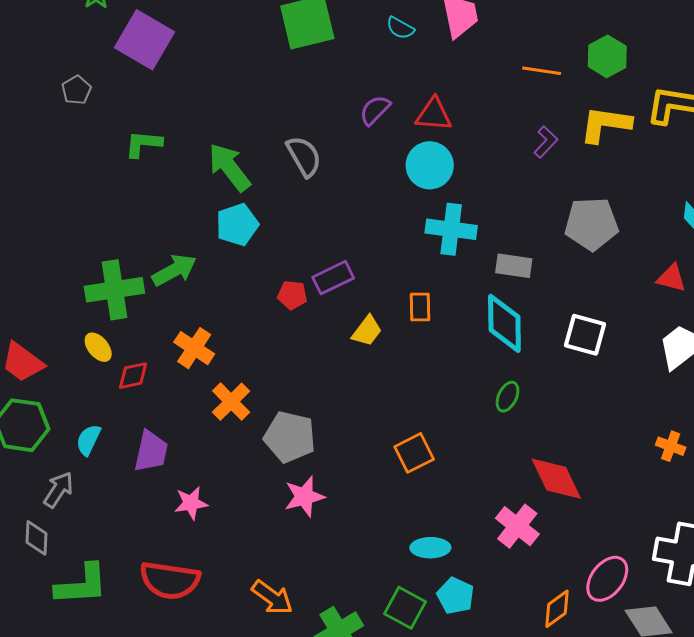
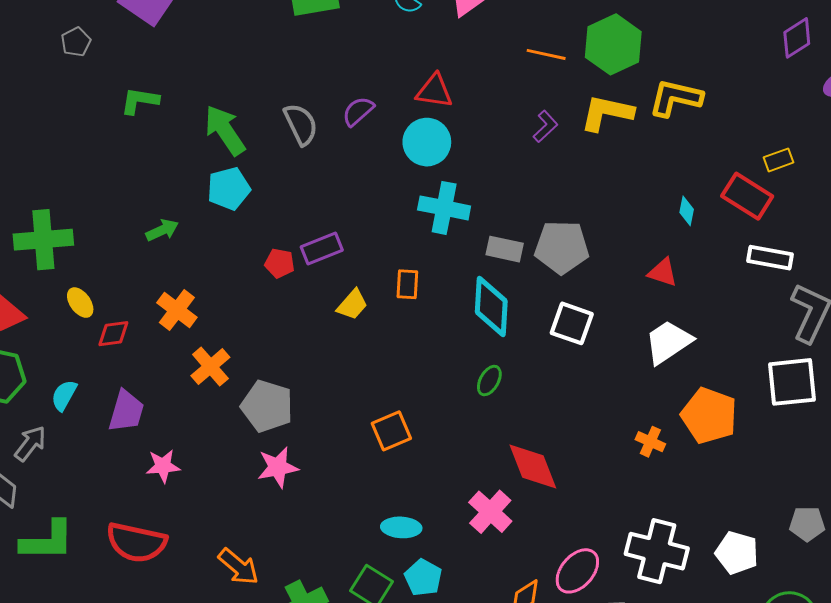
green hexagon: (607, 56) -> (613, 44), size x1.4
purple semicircle: (375, 110) -> (358, 111), moved
gray pentagon: (591, 224) -> (562, 247), moved
green arrow: (174, 270) -> (162, 230), size x0.7
green cross: (114, 290) -> (43, 240), moved

